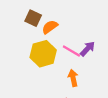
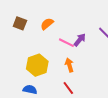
brown square: (33, 18) -> (20, 23), moved
yellow hexagon: (43, 54) -> (37, 65), moved

